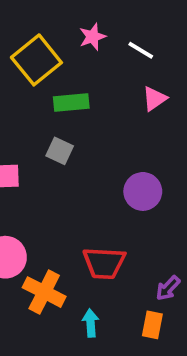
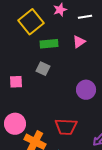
white line: (141, 50) -> (85, 17), turned -40
pink triangle: (154, 99) -> (79, 42), moved

